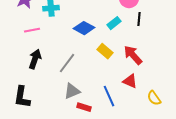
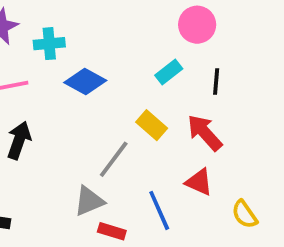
black line: (139, 19) -> (216, 82), moved
blue diamond: (84, 28) -> (85, 82), moved
gray line: (67, 63) -> (114, 159), moved

